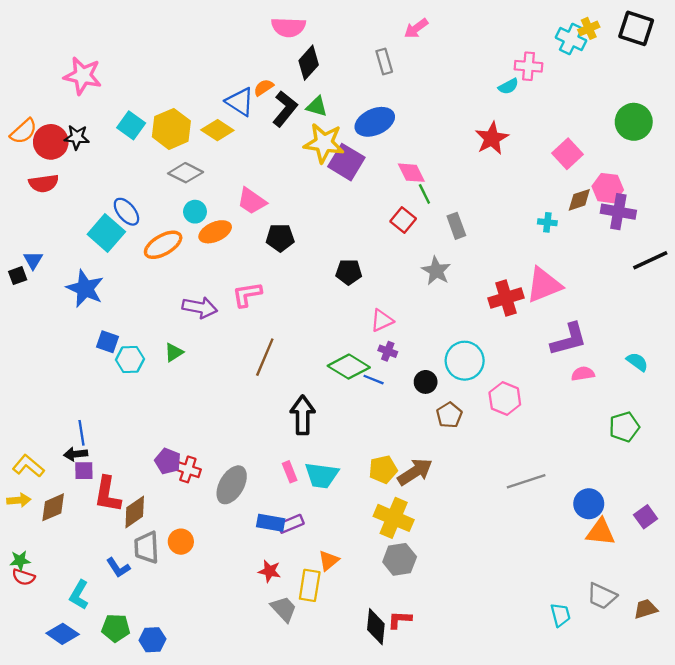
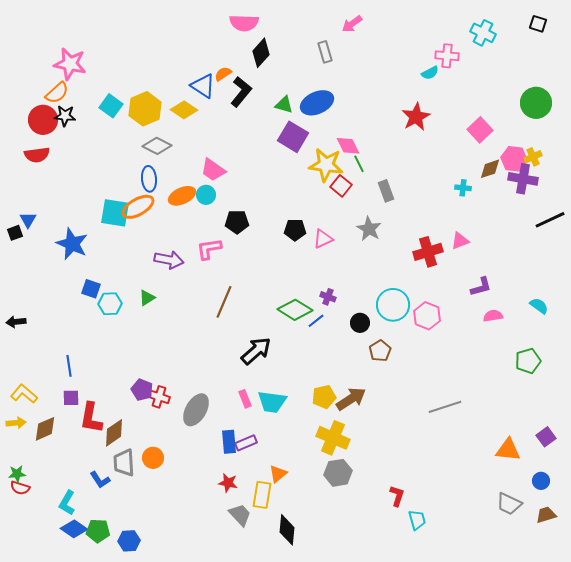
yellow cross: (589, 28) -> (533, 157), moved
black square: (636, 28) -> (538, 24), size x0.6
green triangle: (317, 106) -> (284, 105), moved
orange semicircle: (24, 131) -> (57, 93), moved
yellow star: (324, 143) -> (326, 165), moved
blue ellipse: (126, 212) -> (149, 179), moved, turned 35
cyan circle: (195, 212) -> (206, 195), moved
cyan square: (106, 233) -> (115, 213), moved, turned -32
black pentagon: (280, 238) -> (237, 222), moved
pink triangle: (544, 285) -> (460, 241), size x0.6
pink triangle: (382, 320) -> (323, 239), moved
purple L-shape: (569, 339) -> (481, 287), size x0.7
blue line: (374, 380) -> (316, 321), turned -60
pink hexagon: (505, 399) -> (427, 316), moved
black arrow: (303, 415) -> (256, 351), turned 48
black arrow: (76, 454) -> (16, 322), moved
blue circle: (589, 504) -> (541, 481), moved, size x0.7
blue rectangle: (271, 523) -> (229, 442), turned 75
cyan trapezoid: (560, 615) -> (417, 520), moved
red L-shape: (400, 620) -> (397, 496), moved, turned 105
black diamond: (376, 627) -> (287, 530), moved
blue diamond: (63, 634) -> (74, 529), moved

